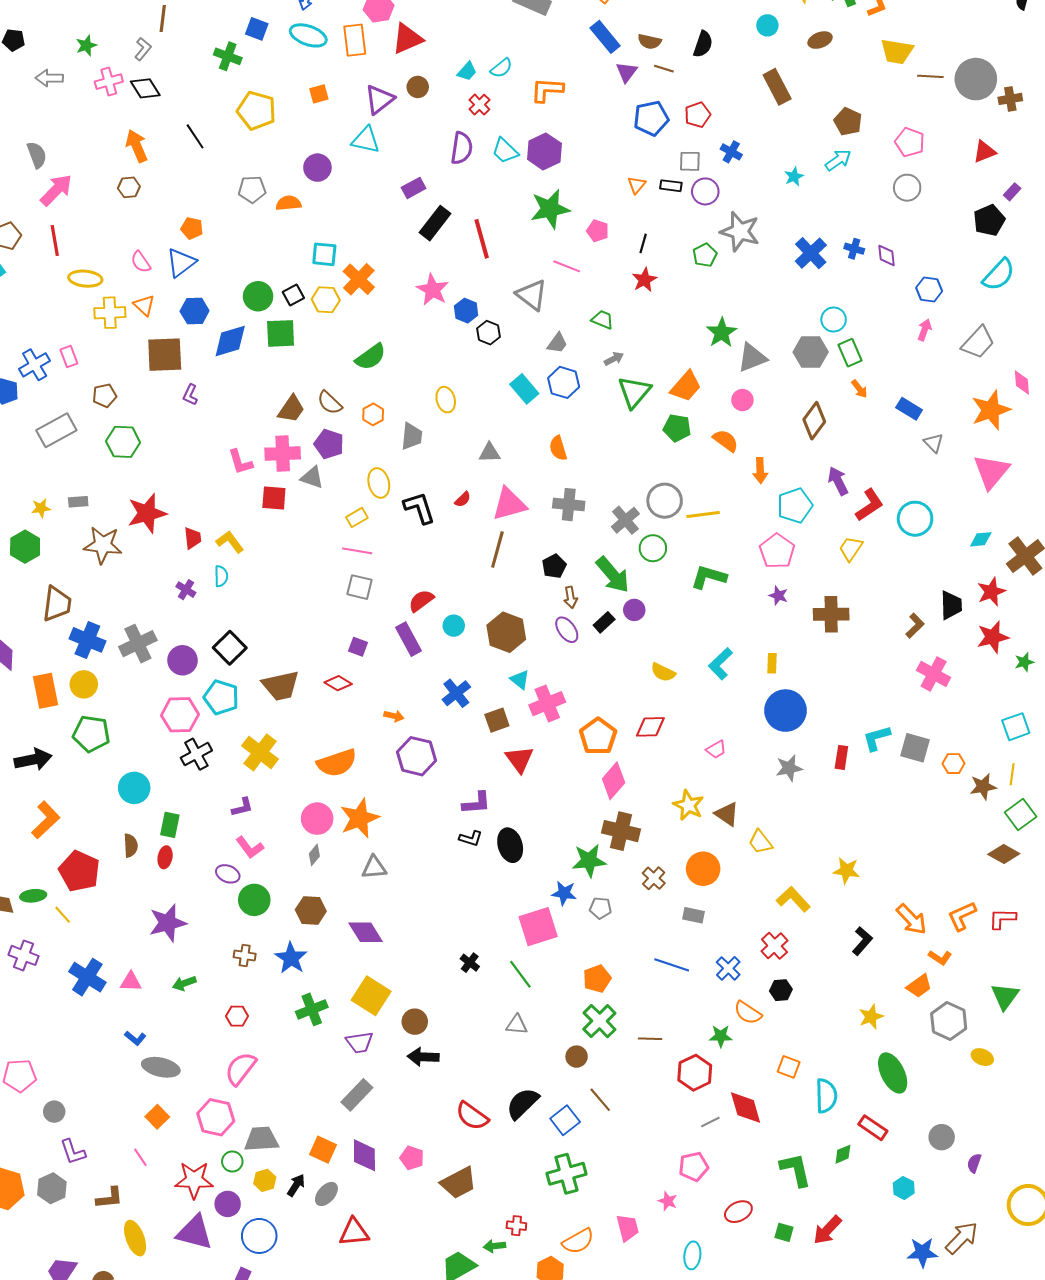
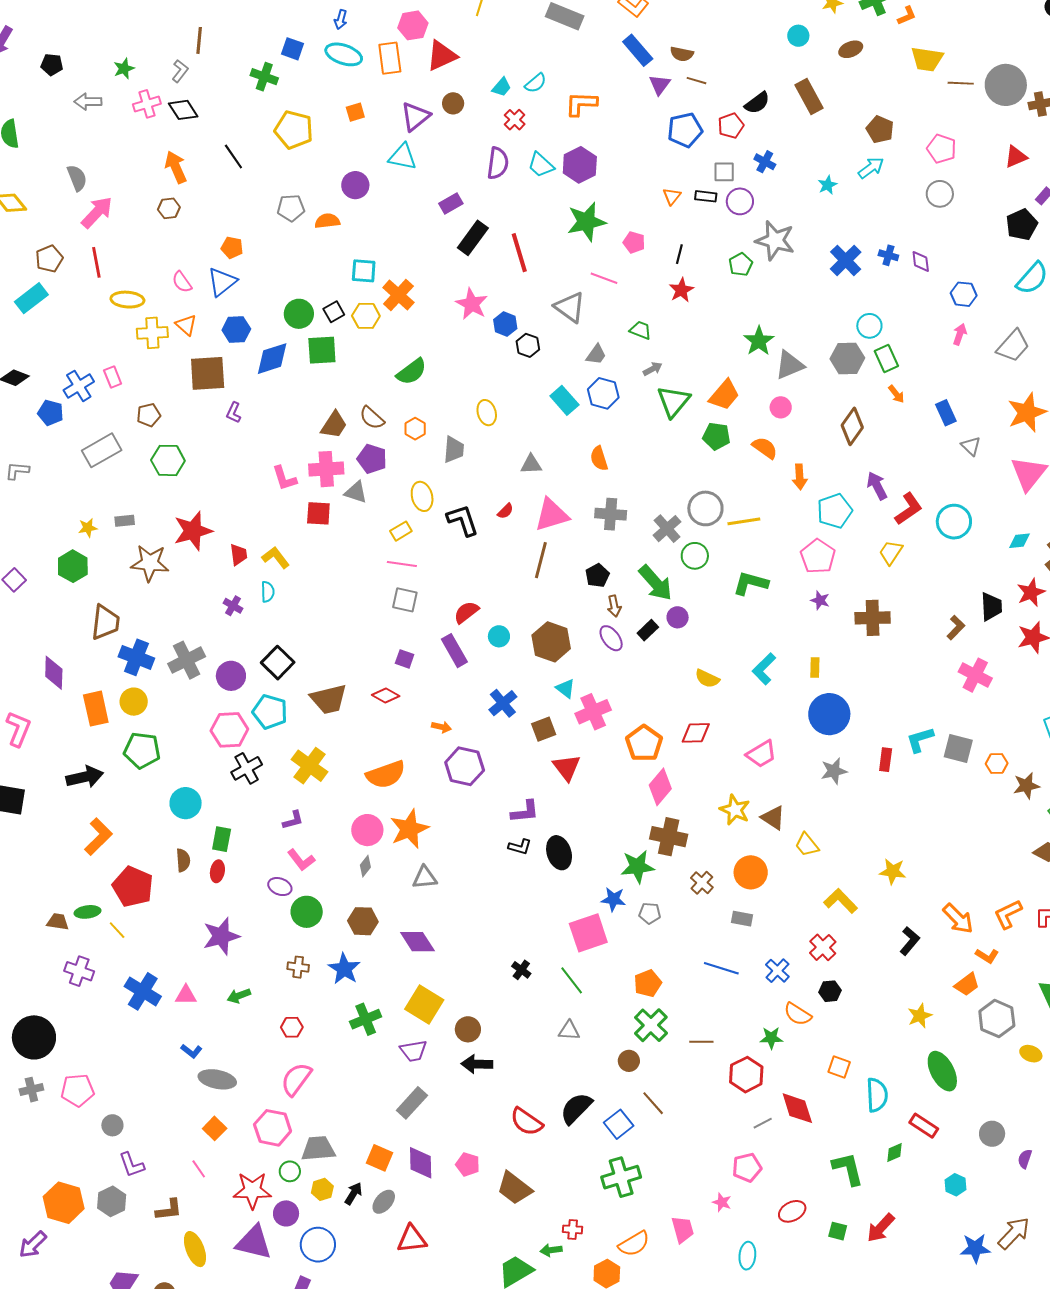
black semicircle: (703, 44) -> (757, 103), moved, turned 36
blue rectangle: (909, 409) -> (946, 413), turned 35
pink trapezoid: (716, 750) -> (761, 754), size x1.5
brown trapezoid: (459, 1183) -> (514, 1188), turned 66

